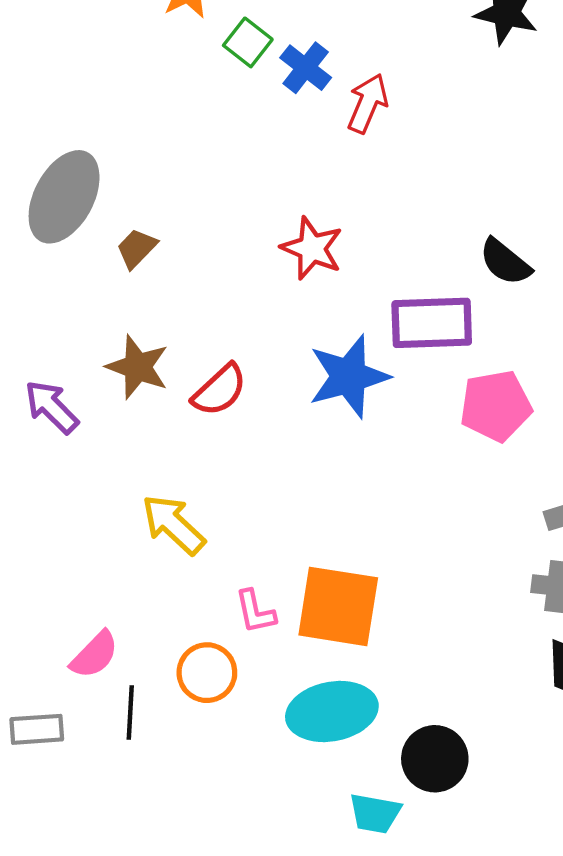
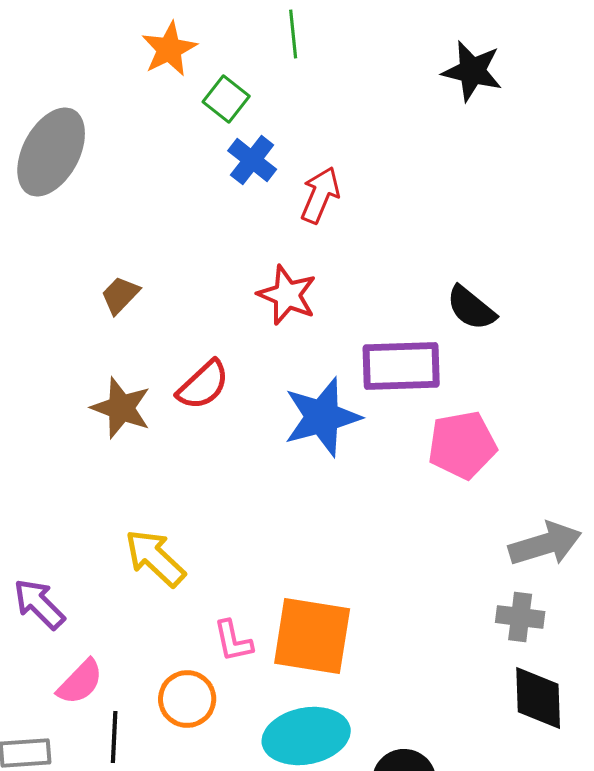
blue cross: (306, 68) -> (252, 160), moved
red arrow: (368, 103) -> (320, 195), moved
gray ellipse: (64, 197) -> (51, 152), moved
red semicircle: (220, 390) -> (203, 385), moved
purple arrow: (51, 407) -> (39, 604), moved

